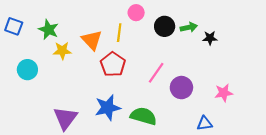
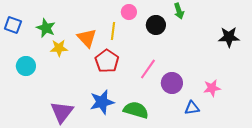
green arrow: (189, 27) -> (179, 11), moved, turned 84
black star: (210, 38) -> (229, 37), moved, size x1.5
blue triangle: (205, 123) -> (192, 108), moved

